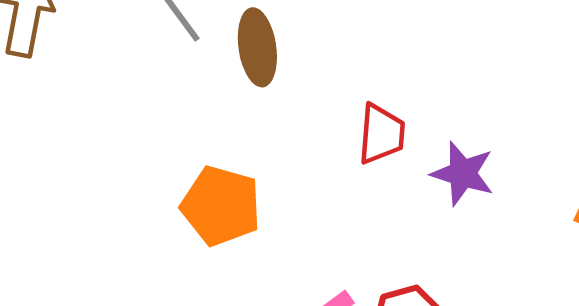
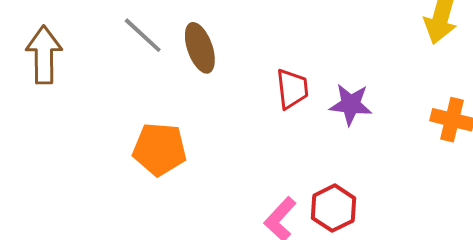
orange pentagon: (221, 206) -> (160, 149), moved

